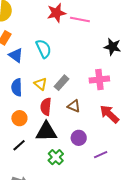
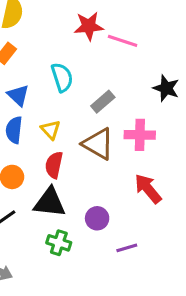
blue triangle: (16, 55) -> (18, 95), moved
gray rectangle: (62, 83) -> (103, 102), moved
brown triangle: (74, 106) -> (98, 144), moved, size x1.6
green cross: (56, 157) -> (59, 243), turned -35

